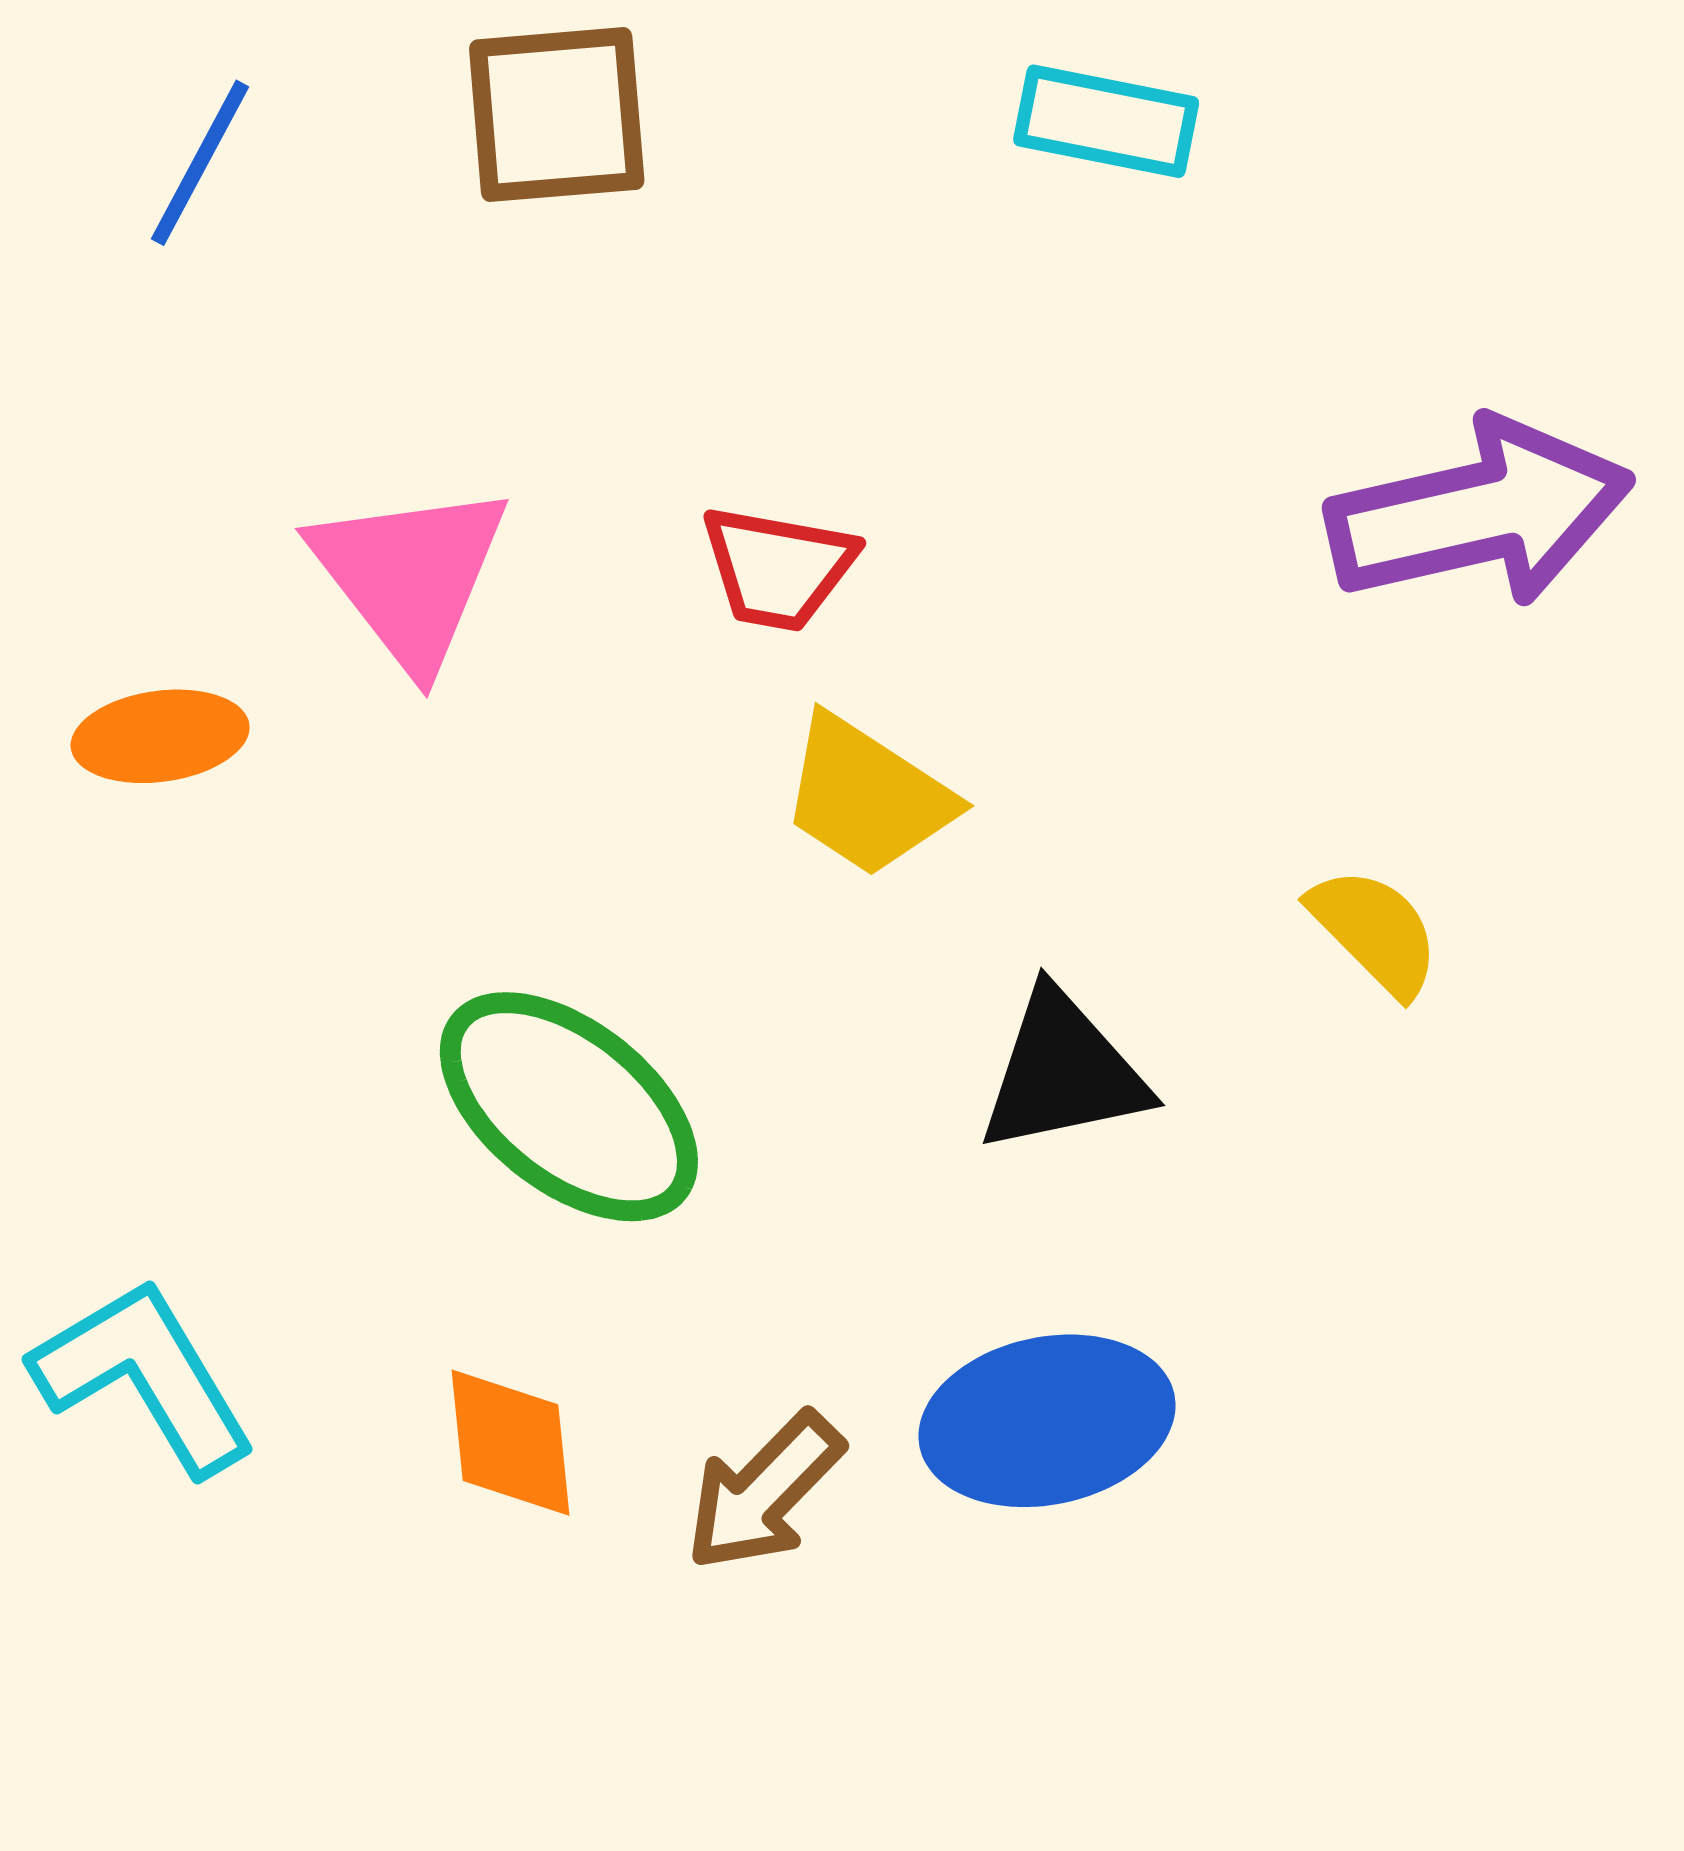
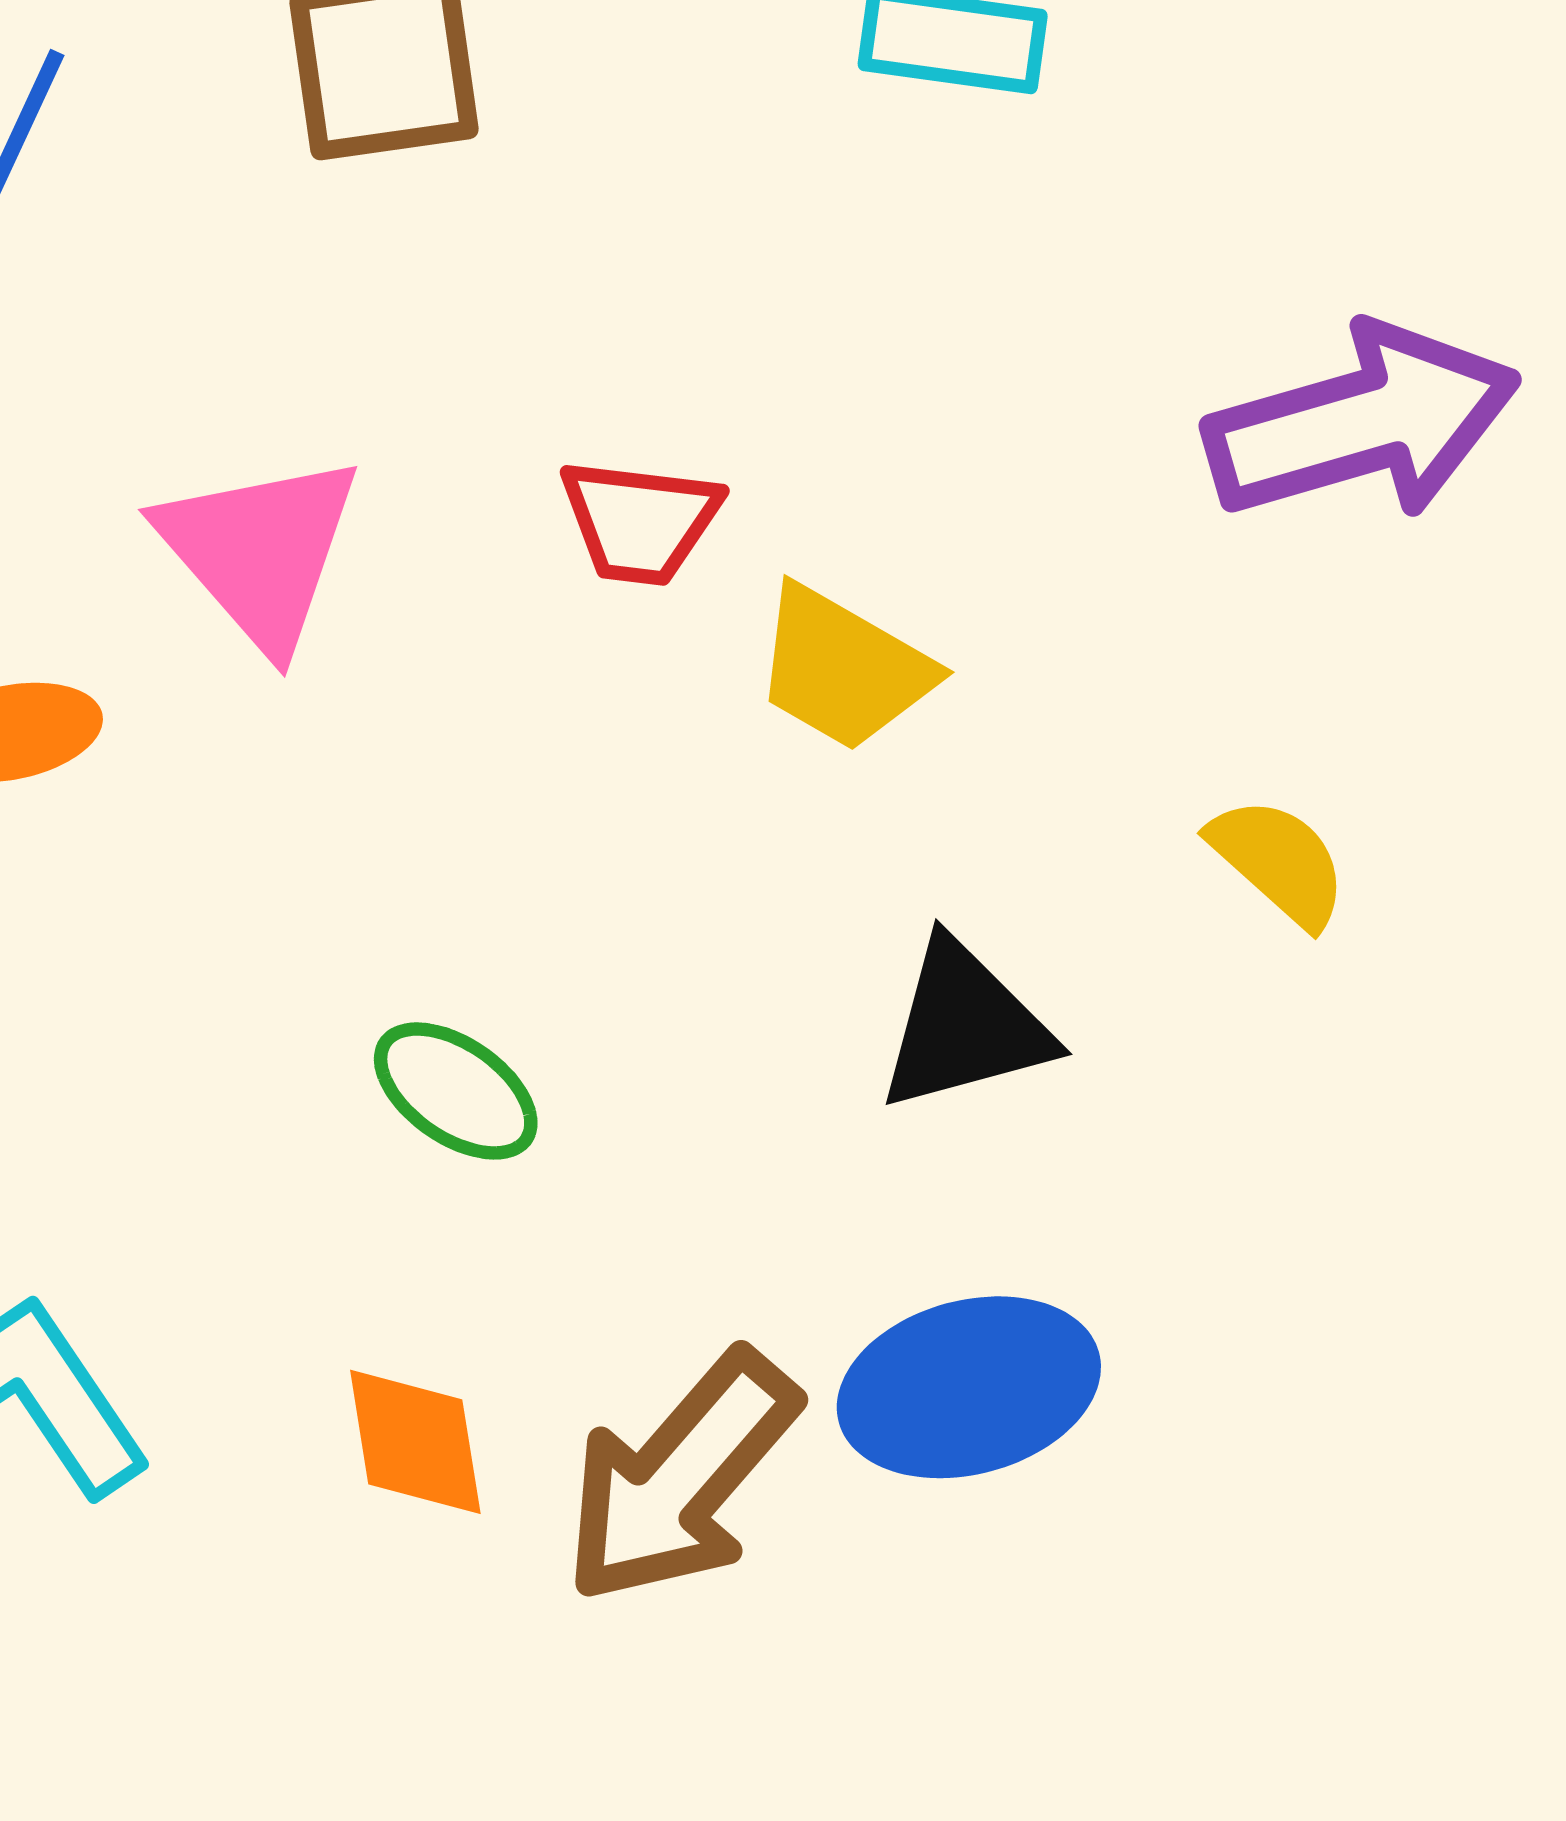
yellow trapezoid: (867, 796) -> (843, 668), moved
green ellipse: (569, 1107) -> (456, 1091), size x0.6
brown arrow: (764, 1492) -> (681, 1478), size x1.5

